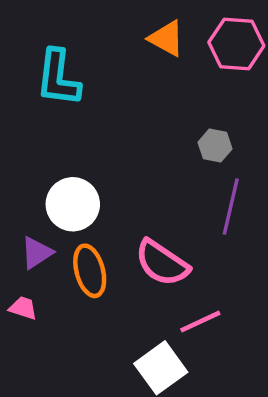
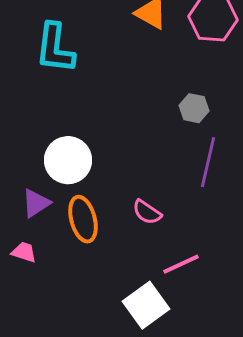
pink semicircle: (162, 263) -> (147, 212), size x0.6

